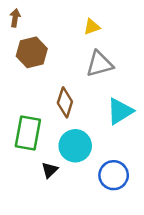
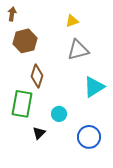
brown diamond: (65, 102) -> (37, 76), moved
cyan circle: (75, 146) -> (59, 114), size x0.6

